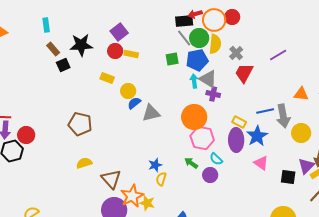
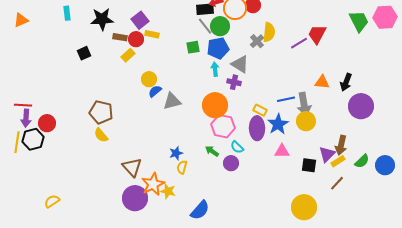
yellow semicircle: (215, 44) -> (269, 32), moved
black star: (81, 45) -> (102, 19), moved
brown rectangle: (53, 49) -> (120, 37), moved, turned -40
yellow rectangle: (131, 54) -> (152, 34), moved
red trapezoid: (244, 73) -> (317, 34), moved
yellow rectangle: (107, 78) -> (128, 55), moved, turned -64
gray triangle: (208, 79) -> (240, 64), moved
yellow circle: (301, 133) -> (306, 121), moved
yellow semicircle: (84, 163) -> (101, 135), moved, turned -112
pink triangle: (261, 163) -> (282, 151), turned -35

